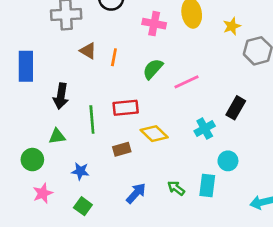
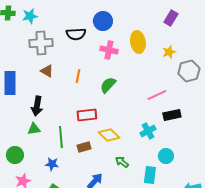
brown triangle: (88, 51) -> (47, 71), moved
pink line: (187, 82) -> (157, 95), moved
black rectangle: (236, 108) -> (172, 115), turned 48
green line: (92, 119) -> (61, 137), moved
green triangle: (57, 136) -> (34, 129), moved
green arrow: (176, 188) -> (122, 162), moved

